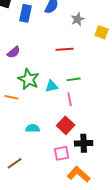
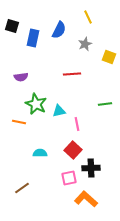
purple semicircle: (14, 52) -> (21, 77), turned 32
green line: (74, 79) -> (105, 104), moved

